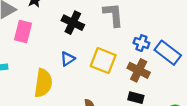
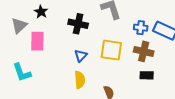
yellow semicircle: (43, 83) -> (80, 80), moved, size x0.7

